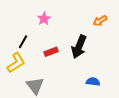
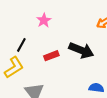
black arrow: (79, 47) -> (81, 50), turned -90

